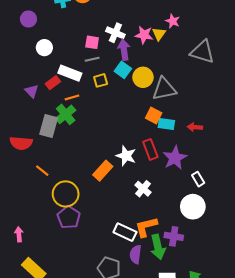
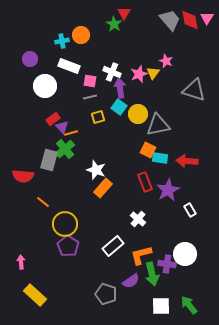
pink star: (144, 35) -> (139, 74), turned -30
white circle: (44, 48) -> (45, 86), size x1.5
white rectangle: (70, 73) -> (69, 66), moved
purple triangle: (32, 91) -> (62, 127), moved
red arrow: (195, 127) -> (187, 161), size x1.5
white star: (126, 156) -> (96, 170), moved
orange rectangle: (103, 171) -> (103, 188), moved
white circle: (193, 207) -> (185, 254), moved
white rectangle: (125, 232) -> (113, 246), moved, turned -65
purple semicircle: (136, 254) -> (131, 281), turned -132

